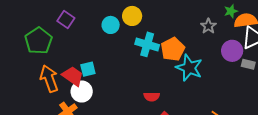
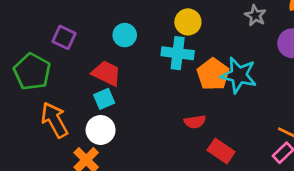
yellow circle: (132, 16) -> (188, 22), moved
orange pentagon: (173, 49) -> (213, 74), moved
red trapezoid: (73, 76) -> (106, 73), moved

